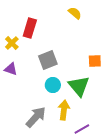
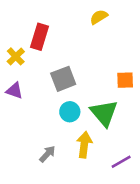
yellow semicircle: (75, 13) -> (99, 17), turned -72
gray arrow: (36, 117) -> (47, 154), size x0.6
purple line: (82, 129) -> (121, 162), moved

